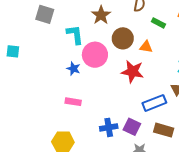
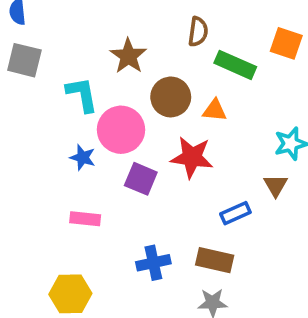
green rectangle: (158, 23) -> (235, 65), size x1.5
blue rectangle: (154, 103) -> (235, 213), size x0.7
purple square: (132, 127) -> (141, 179), moved
brown rectangle: (164, 130) -> (215, 260), moved

